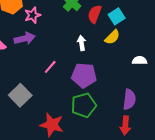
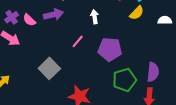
white arrow: (82, 43) -> (95, 17), moved
white semicircle: (140, 61) -> (165, 20), moved
green pentagon: (84, 105) -> (124, 80), moved

